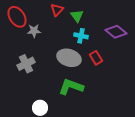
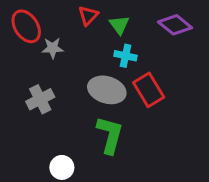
purple diamond: (116, 32) -> (175, 25), moved
red rectangle: (96, 58) -> (149, 90), size x1.5
green L-shape: (71, 87) -> (110, 135), turned 85

